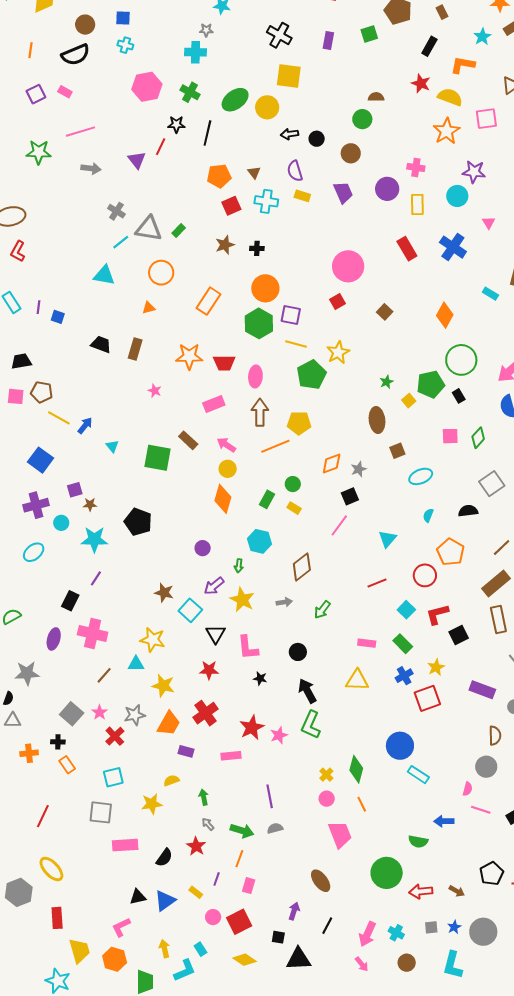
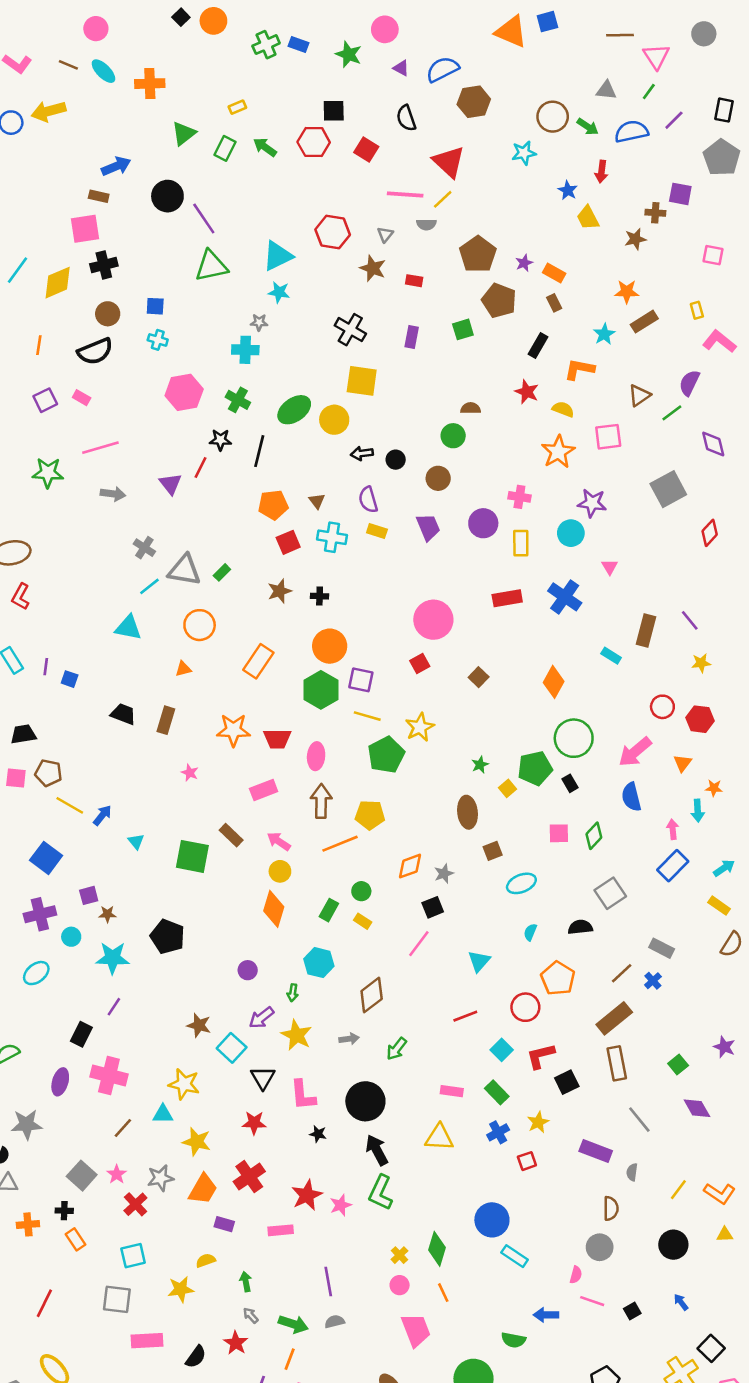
yellow semicircle: (450, 97) -> (563, 409), size x0.7
red rectangle: (407, 249) -> (507, 598), turned -70
black circle: (298, 652) -> (365, 1101), size x1.8
red square: (427, 698) -> (527, 1161), size x0.6

